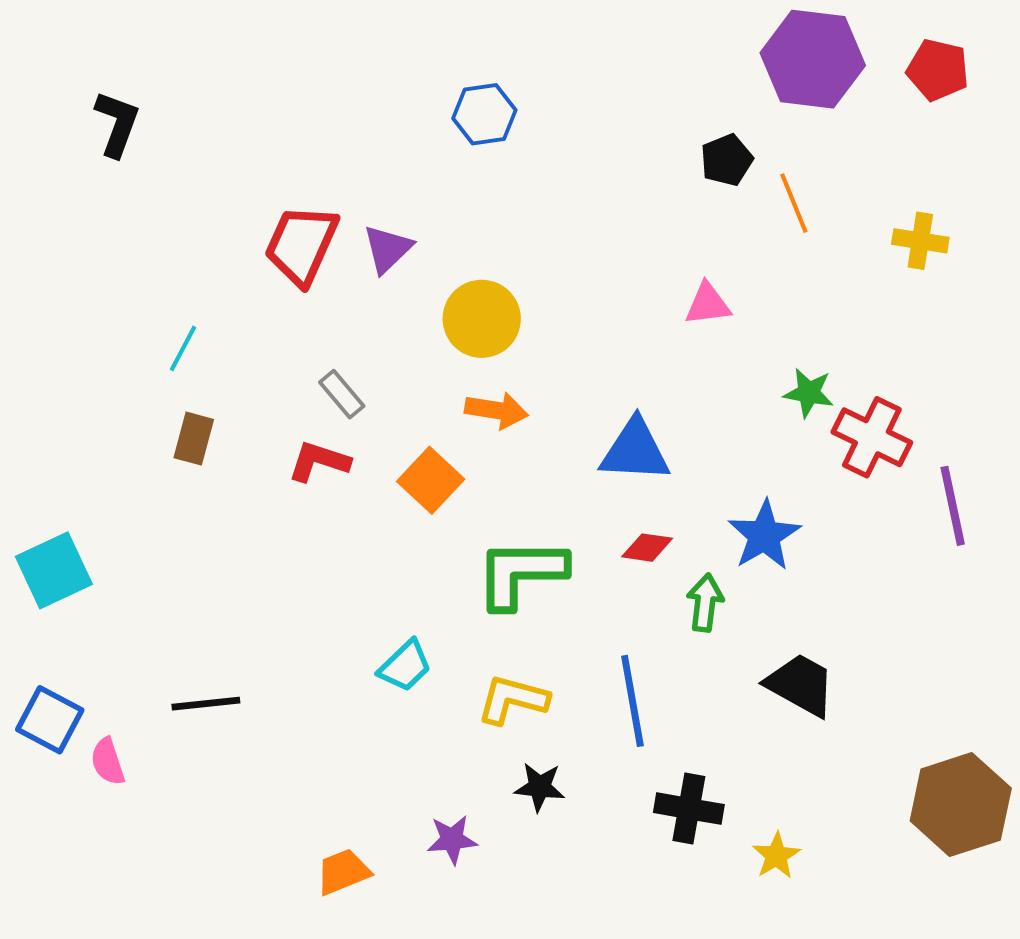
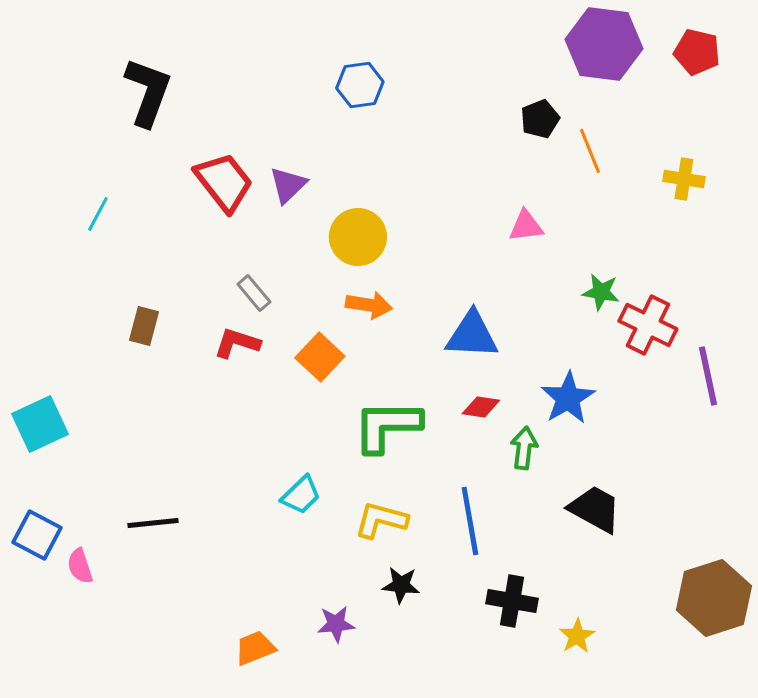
black L-shape: (117, 124) -> (148, 92), moved, size x1.4
red trapezoid: (301, 245) -> (224, 182), turned 118
cyan line: (183, 348) -> (98, 214), moved

